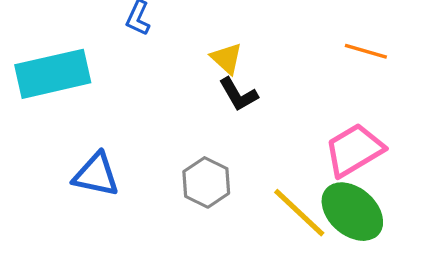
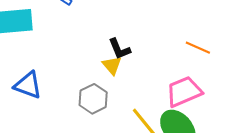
orange line: (366, 51) -> (198, 48), moved
yellow triangle: (227, 58) -> (112, 65), moved

